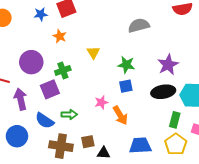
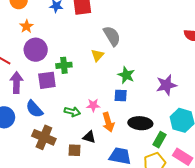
gray semicircle: (139, 26) -> (112, 36), moved, turned 60
orange star: (60, 36) -> (26, 26), moved
black ellipse: (163, 92) -> (140, 123), moved
green arrow: (69, 114) -> (72, 112), moved
brown square: (88, 142) -> (75, 150), moved
black triangle: (104, 153) -> (89, 137), moved

